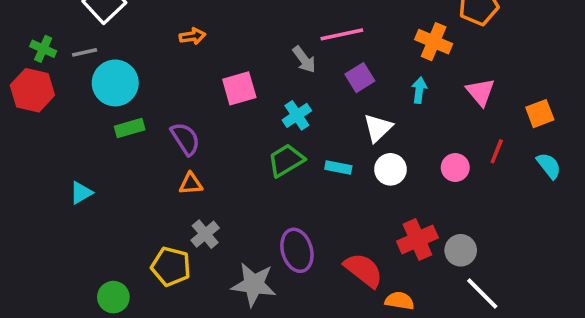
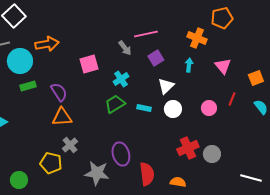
orange arrow: (193, 36) -> (47, 44), moved, size x1.6
orange triangle: (191, 184) -> (62, 117), size x1.5
red semicircle: (363, 270) -> (147, 174), moved, turned 45
white line: (482, 293) -> (251, 178), moved, turned -30

